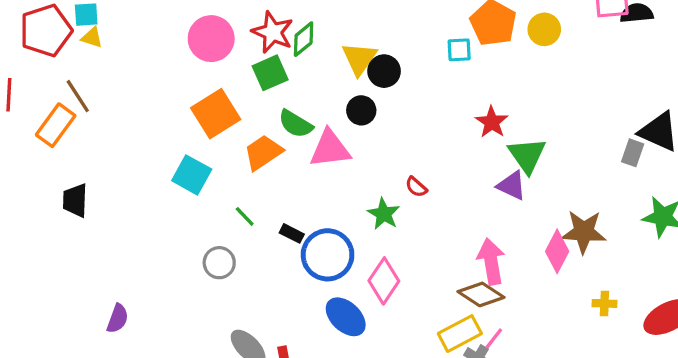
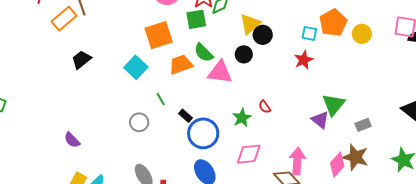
red star: (492, 122) -> (304, 60), moved
gray rectangle: (633, 153) -> (363, 125), moved, turned 35
black trapezoid: (75, 200) -> (81, 60), moved, turned 35
pink diamond: (384, 281) -> (249, 154), moved, turned 36
purple semicircle: (118, 319) -> (72, 140), turned 102

